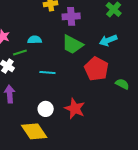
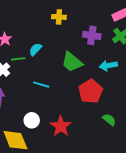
purple cross: (71, 16) -> (92, 35), moved
cyan semicircle: (35, 40) -> (35, 49), turned -56
green semicircle: (122, 84) -> (109, 120), moved

